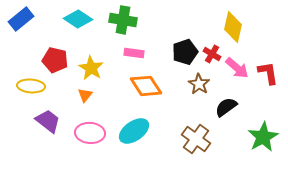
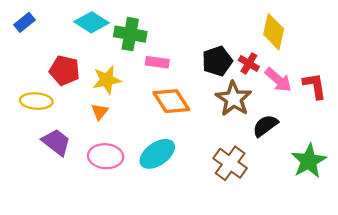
blue rectangle: (21, 19) -> (25, 22), size x0.7
green cross: (123, 20) -> (130, 34), moved
yellow star: (91, 68) -> (107, 80), turned 30
brown star: (199, 84) -> (234, 99), size x1.4

